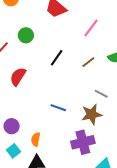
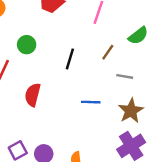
gray line: (101, 94) -> (125, 76), moved
blue line: (58, 108) -> (91, 102), moved

